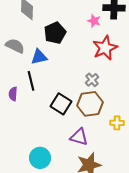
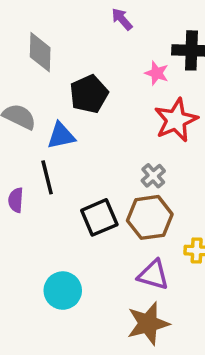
black square: (61, 104) -> (99, 217), turned 35
purple triangle: (79, 137) -> (153, 275), moved
cyan circle: (40, 158) -> (63, 291), moved

